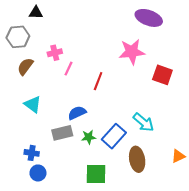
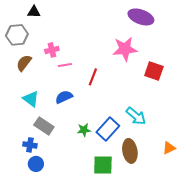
pink line: (69, 69) -> (65, 65), turned 56
blue semicircle: (77, 113) -> (64, 97), moved
gray rectangle: (62, 133) -> (44, 126), moved, turned 48
green square: (96, 174) -> (103, 165), moved

